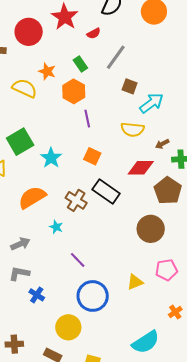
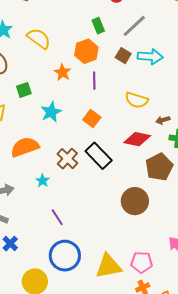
orange star: (47, 71) -> (63, 72), moved
brown square: (130, 86) -> (123, 56), moved
cyan arrow: (152, 103) -> (150, 57), moved, turned 30
green square: (20, 142) -> (24, 90), size x0.6
pink pentagon: (166, 270) -> (142, 262), moved
yellow triangle: (135, 282) -> (108, 266), moved, size x1.6

